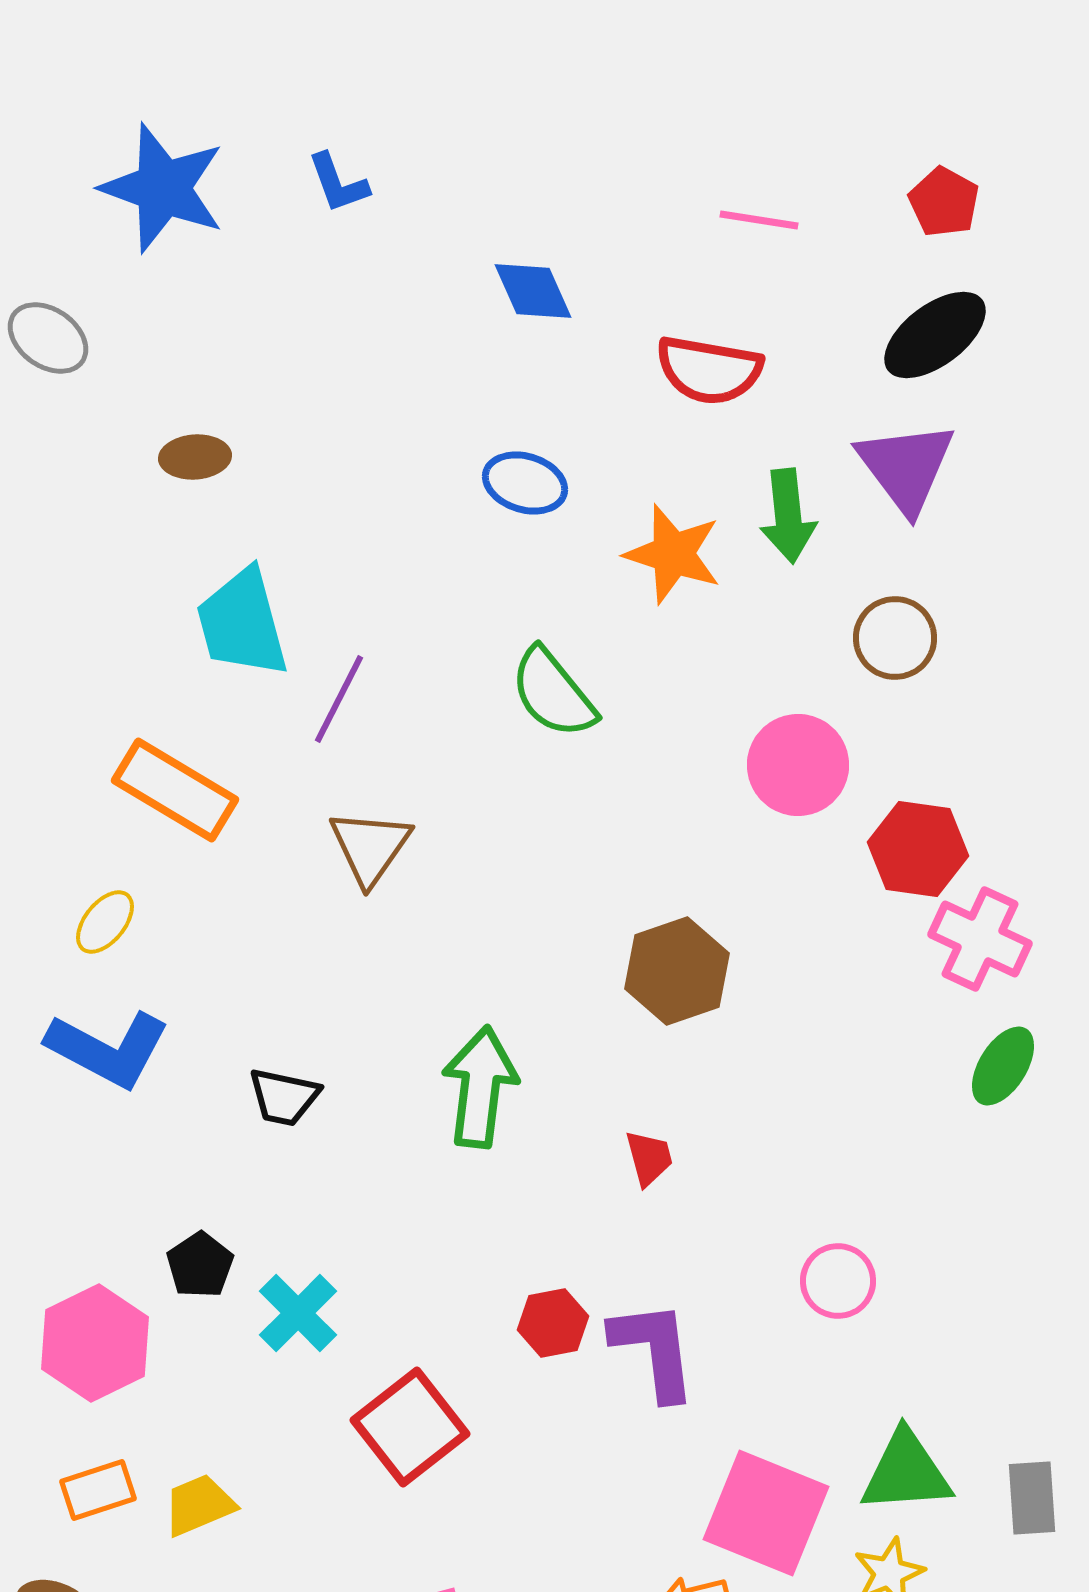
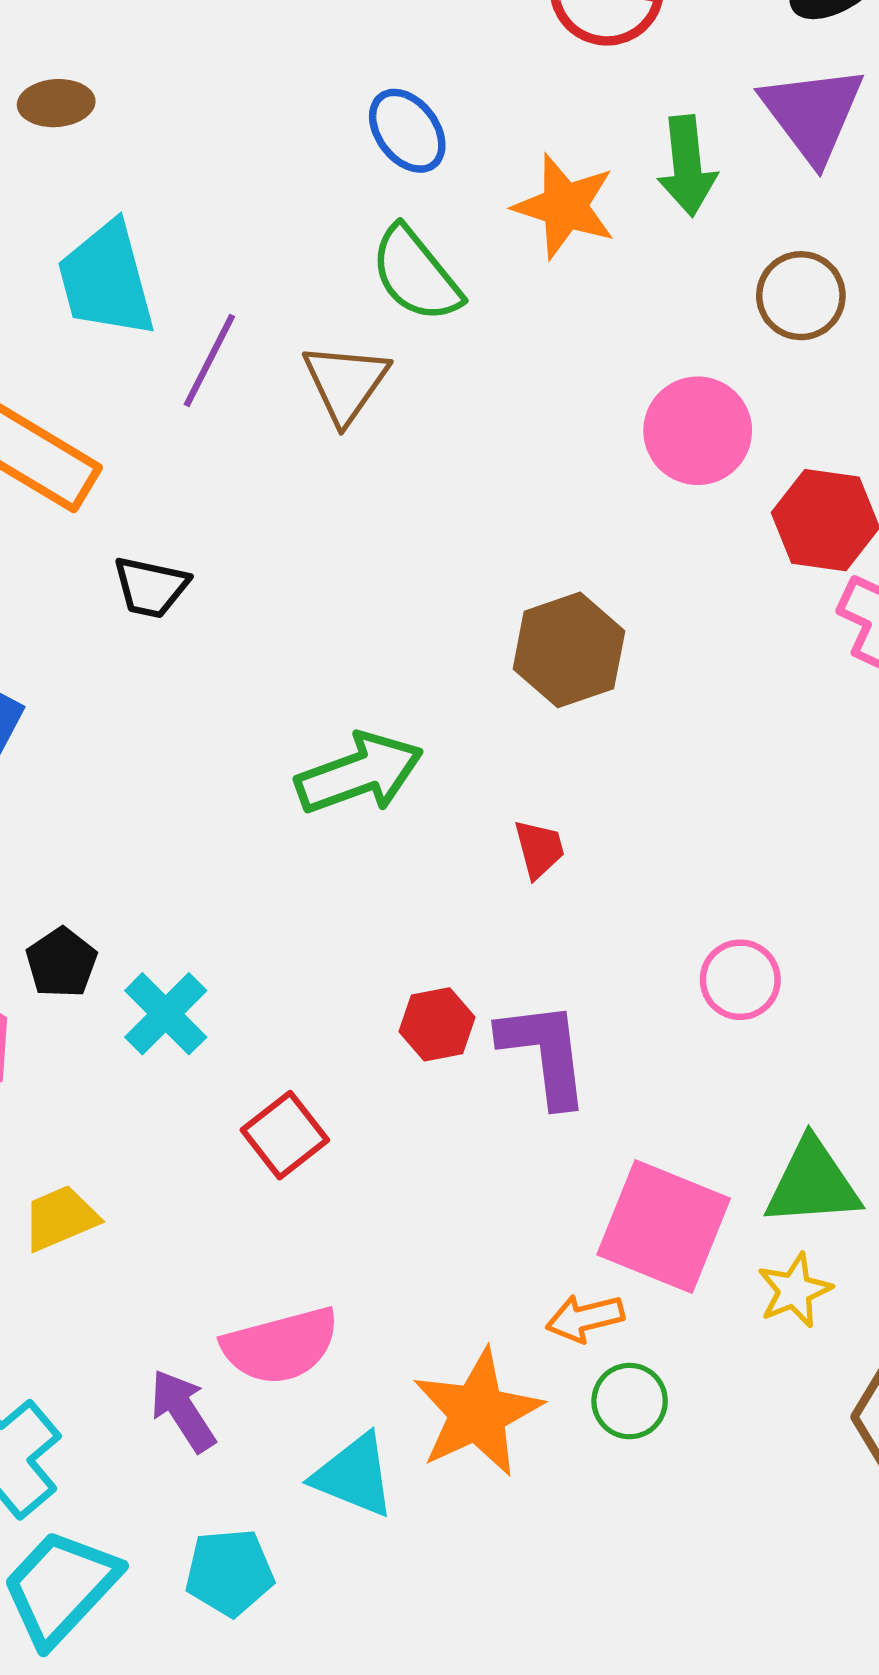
blue ellipse: (525, 483) -> (407, 131), turned 36
green semicircle: (553, 693) -> (416, 274), moved
brown triangle: (370, 847) -> (346, 383), moved
green arrow: (480, 1087) -> (359, 773), turned 63
black trapezoid: (284, 1097) -> (151, 587), moved
red square: (410, 1427) -> (285, 1135), size x0.7

